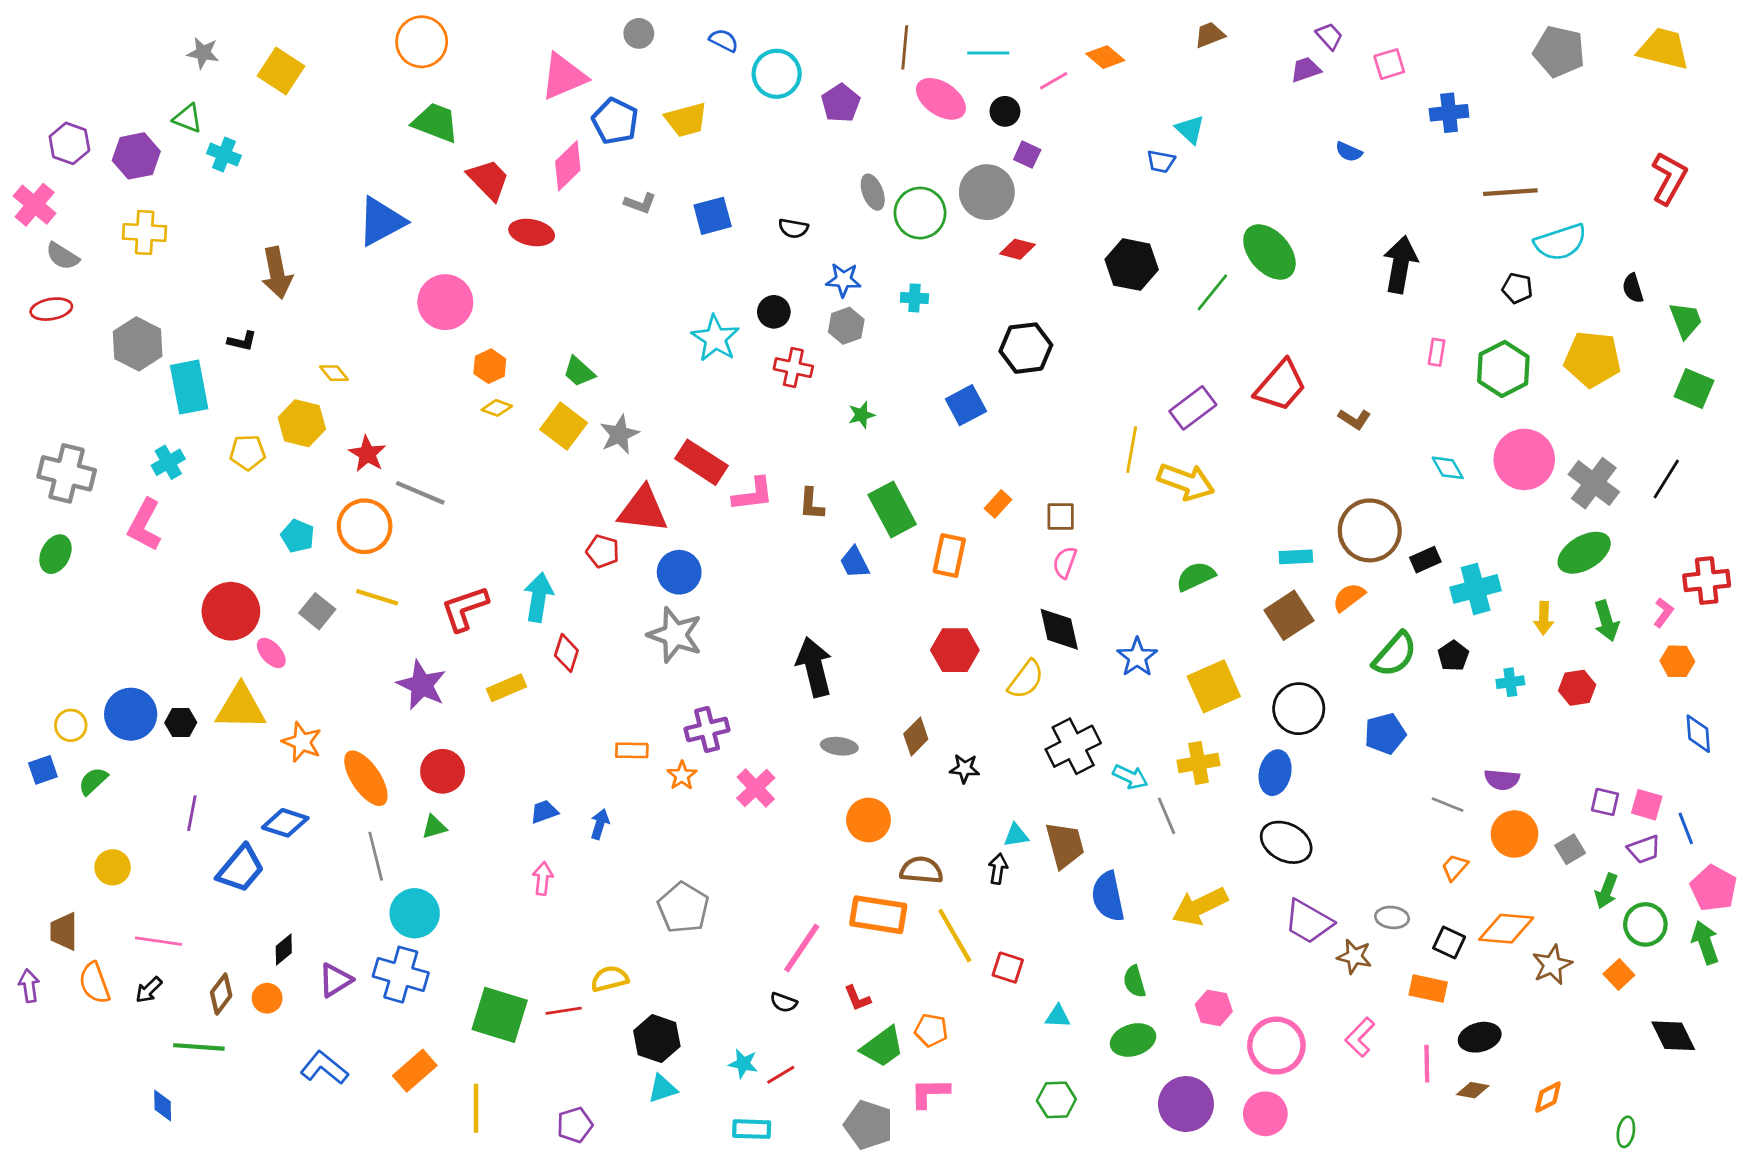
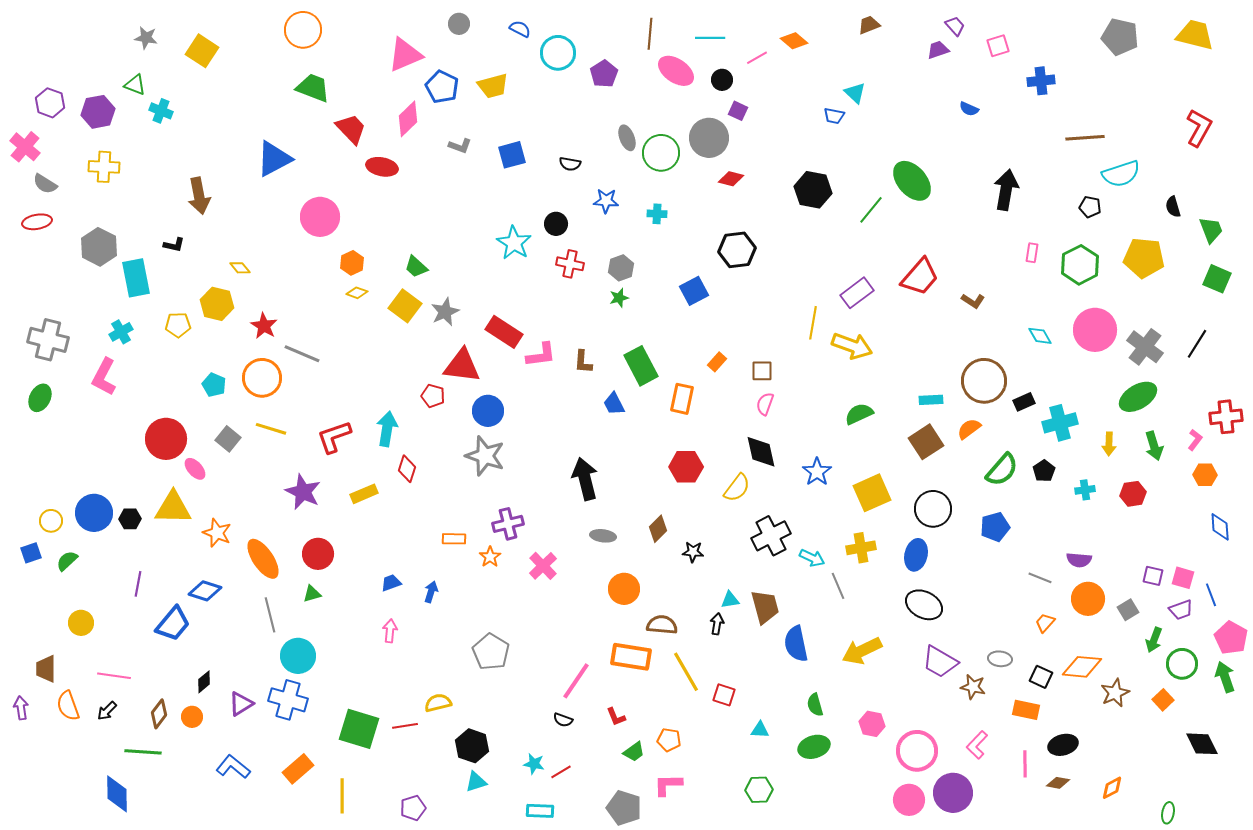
gray hexagon: (846, 326) -> (621, 268), moved
green trapezoid: (882, 1047) -> (634, 752), size x0.7
purple circle: (1186, 1104) -> (953, 793), moved
blue diamond: (163, 1105) -> (117, 794), size x1.6

